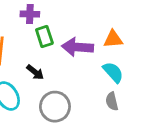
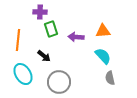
purple arrow: (77, 47) -> (76, 37), size x0.7
gray semicircle: (112, 101) -> (110, 78), moved

